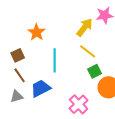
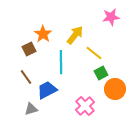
yellow arrow: (85, 27) -> (75, 35), moved
brown square: (18, 55) -> (29, 49), moved
gray triangle: (17, 96) -> (31, 109), moved

